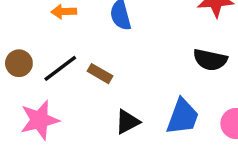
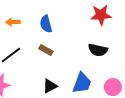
brown rectangle: (100, 74) -> (46, 50), moved

